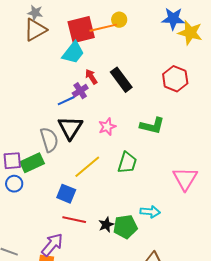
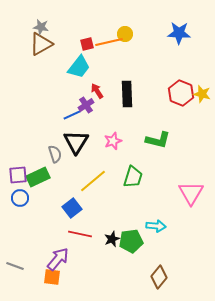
red square: (81, 30) -> (87, 44), size x0.5
yellow star: (190, 33) -> (202, 94), moved, size x0.7
black rectangle: (121, 80) -> (127, 94), turned 35
gray semicircle: (49, 140) -> (55, 154), size x0.7
blue square: (66, 194) -> (72, 208), turned 30

